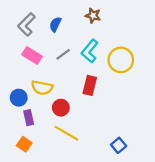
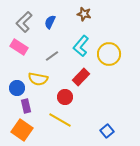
gray line: (63, 54) -> (52, 56), moved
pink rectangle: (32, 55) -> (19, 47), moved
red rectangle: (90, 85) -> (81, 77), turned 30
red circle: (61, 108) -> (65, 97), moved
orange square: (24, 144) -> (22, 130), size x1.5

